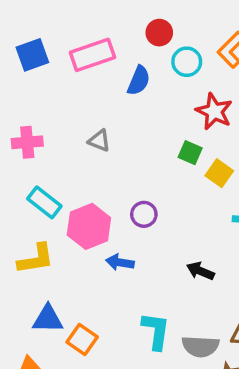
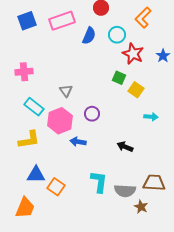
cyan circle: (187, 62) -> (117, 35), moved
gray triangle: (99, 141) -> (66, 91), moved, turned 32

